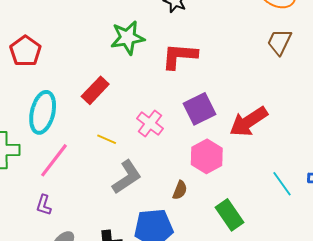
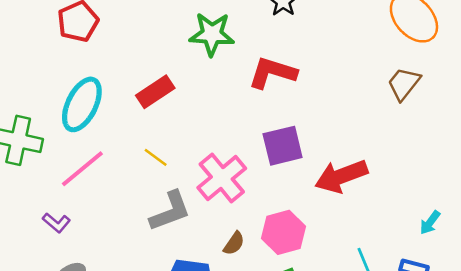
pink cross: (150, 123) -> (222, 178), moved, size x1.4
pink hexagon: (207, 156) -> (284, 232), moved
purple L-shape: (44, 205) -> (56, 223), turned -80

